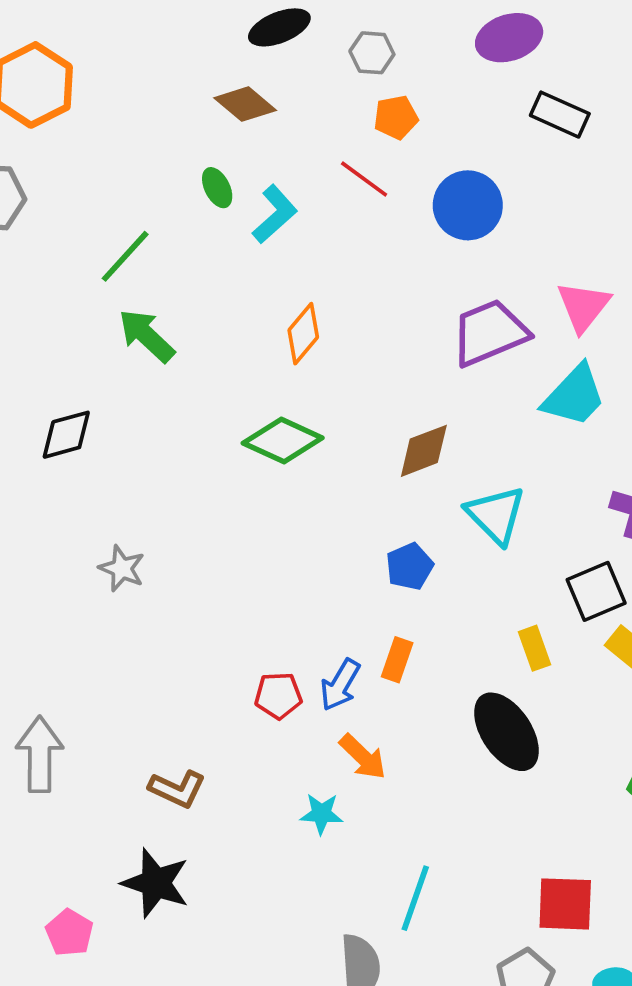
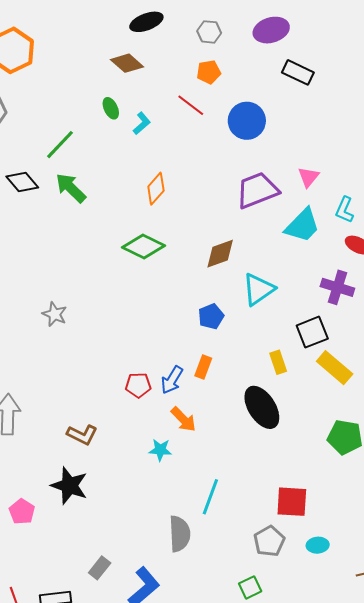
gray hexagon: (372, 53) -> (209, 32), moved
cyan L-shape: (275, 214) -> (142, 123), size x0.7
pink triangle: (583, 306) -> (308, 177), size x0.7
black diamond: (66, 435) -> (22, 182), moved, turned 64
cyan triangle: (496, 515) -> (258, 289), turned 39

